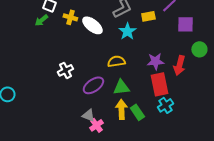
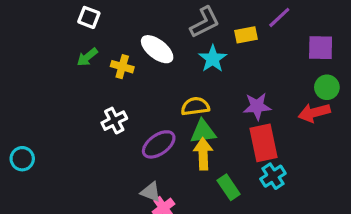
yellow cross: (70, 17) -> (122, 67), moved
green arrow: (41, 20) -> (87, 57), moved
purple square: (185, 24) -> (321, 48), moved
red arrow: (179, 65) -> (314, 113), moved, turned 60
green triangle: (121, 87) -> (203, 132), moved
yellow arrow: (121, 109) -> (203, 154), moved

